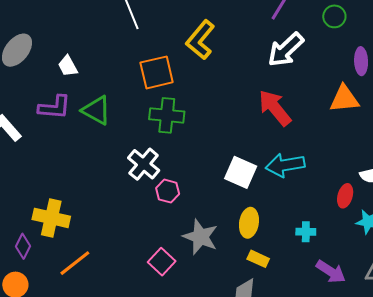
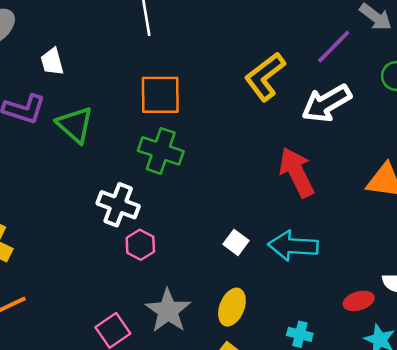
yellow L-shape: (200, 40) -> (265, 77), moved
white cross: (144, 164) -> (118, 205), turned -32
white square: (241, 172) -> (236, 242), size x0.6
red ellipse: (345, 196) -> (359, 301), turned 45

